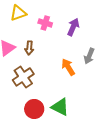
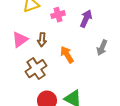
pink cross: (45, 23) -> (58, 15), turned -32
orange arrow: (68, 67) -> (67, 55), moved

